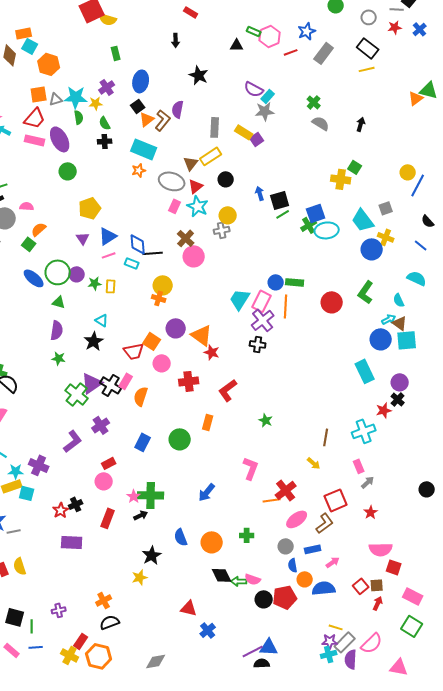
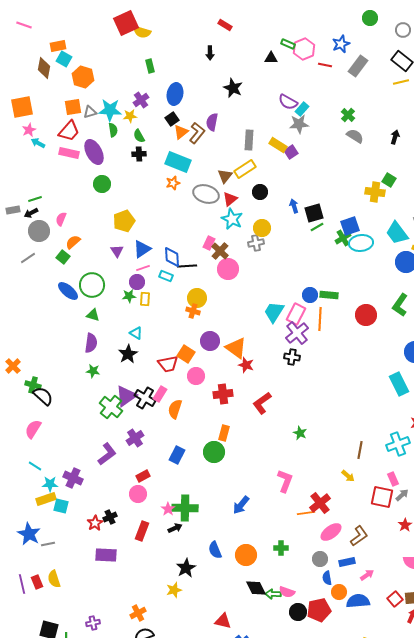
red line: (291, 52) -> (325, 65), turned 32
pink semicircle: (27, 206) -> (61, 219), turned -72
pink rectangle: (175, 206) -> (209, 243), moved
purple circle: (77, 274) -> (137, 282), moved
orange rectangle: (208, 422) -> (224, 433), moved
red square: (336, 500) -> (382, 497), moved, turned 35

